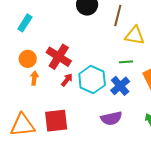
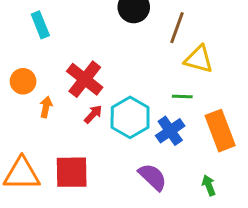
cyan rectangle: (25, 23) -> (40, 25), turned -60
orange circle: (28, 59) -> (23, 81), moved
purple semicircle: (111, 118) -> (153, 177), turned -130

